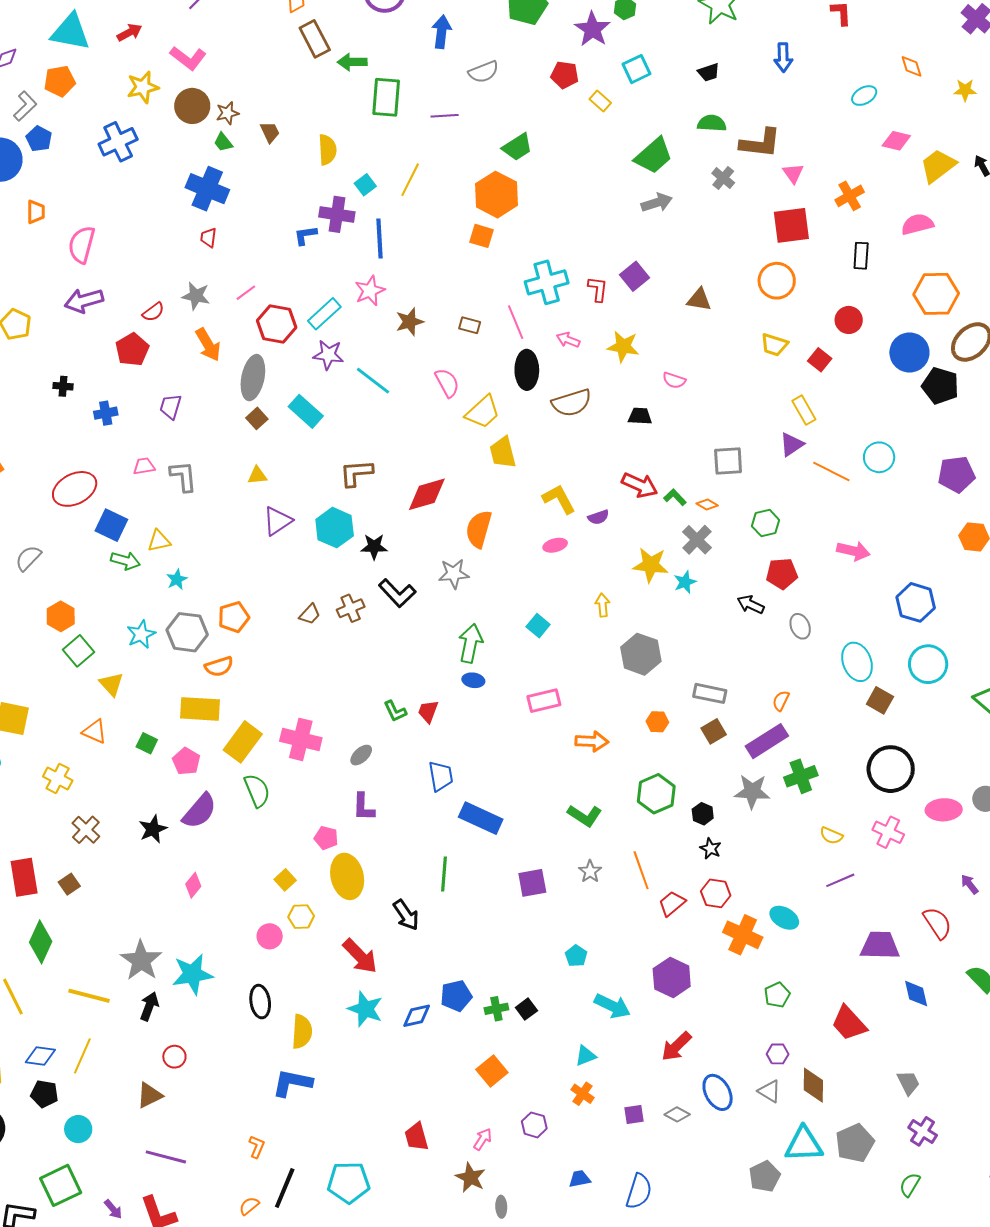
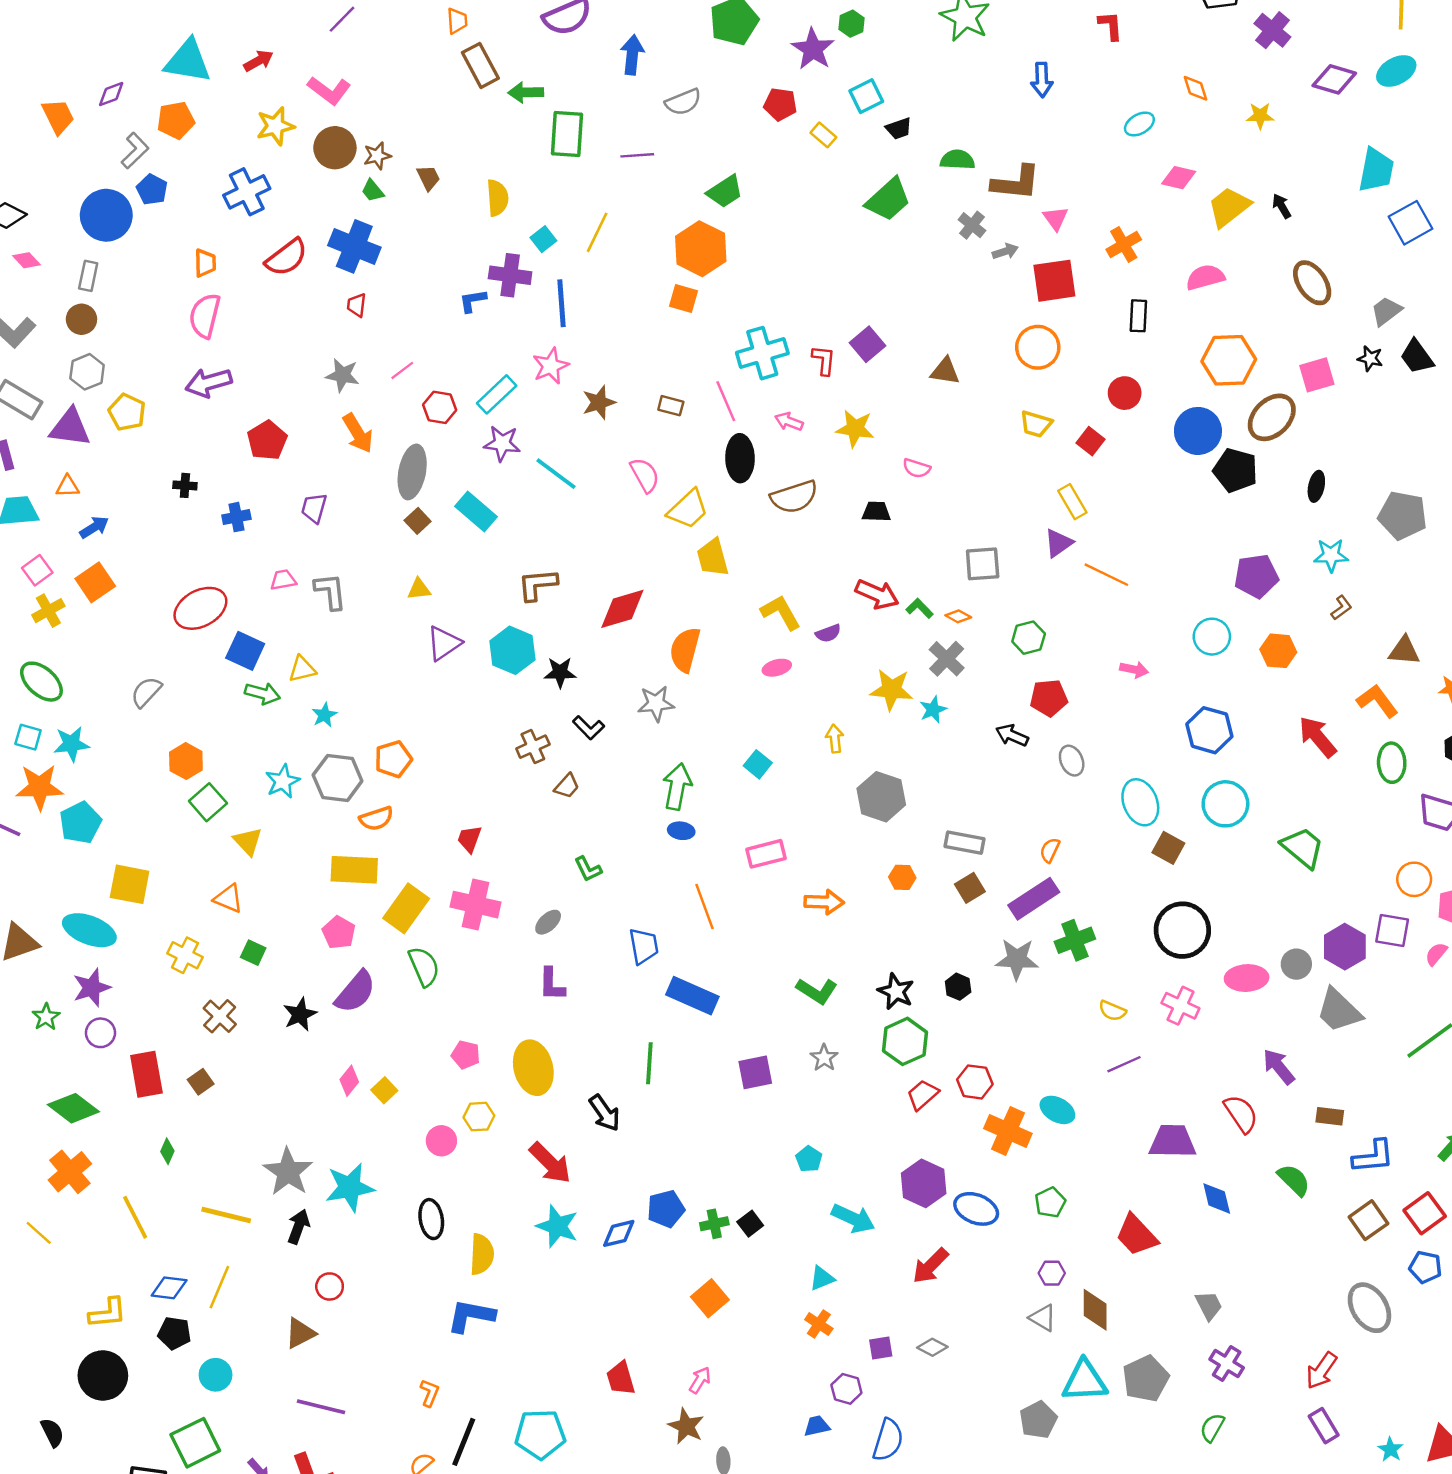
black trapezoid: (709, 72) -> (899, 128), moved
gray arrow: (657, 203) -> (1005, 251), moved, size x0.7
orange trapezoid: (36, 212) -> (205, 263), moved
red semicircle: (153, 312) -> (286, 257), moved, size x1.6
red hexagon: (277, 324) -> (440, 407), size x0.7
cyan circle: (879, 457) -> (1212, 637), moved
pink arrow: (853, 551) -> (1134, 670), size x0.7
black L-shape: (397, 593) -> (589, 728), size x0.7
brown trapezoid: (310, 614) -> (567, 786), moved
red trapezoid: (428, 711) -> (469, 839), moved
green square: (147, 743) -> (253, 953), moved
green hexagon: (656, 794) -> (905, 1041), moved
pink pentagon: (326, 838) -> (466, 1055), moved
black star: (711, 849) -> (896, 991), moved, size x1.4
orange line: (641, 870) -> (704, 907), moved
yellow square: (285, 880) -> (384, 1090), moved
purple arrow: (969, 884) -> (1279, 1067), size x1.5
green diamond: (41, 942) -> (167, 1151), size x0.5
blue ellipse: (718, 1092) -> (976, 1209), moved, turned -39
purple hexagon: (534, 1125) -> (846, 1389), moved

